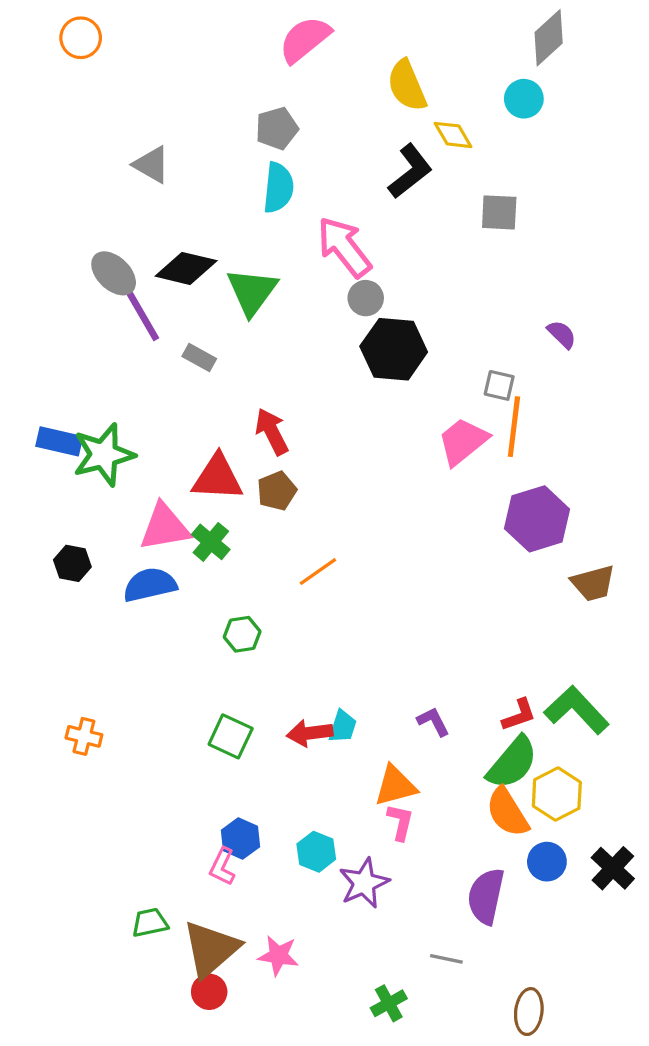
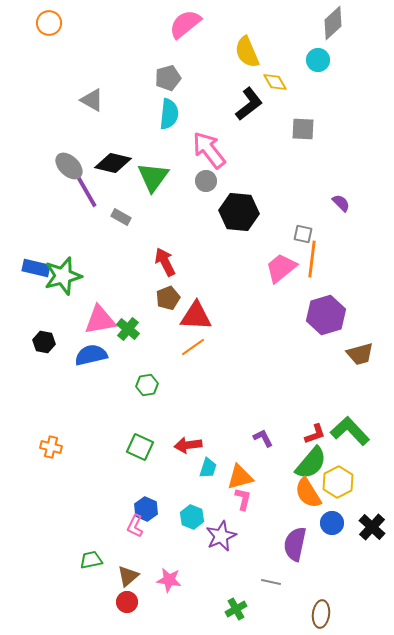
gray circle: (366, 298) -> (206, 181), moved
red triangle: (217, 478) -> (196, 316), moved
cyan trapezoid: (343, 726) -> (208, 468), moved
brown triangle: (211, 949) -> (128, 576), size x0.6

